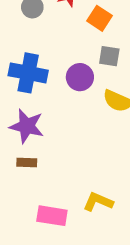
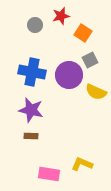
gray square: (109, 56) -> (90, 60), turned -35
purple circle: (80, 77) -> (69, 75), size x1.4

